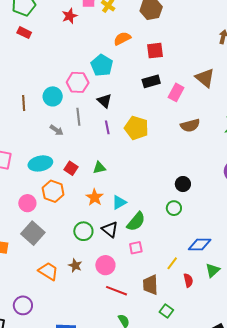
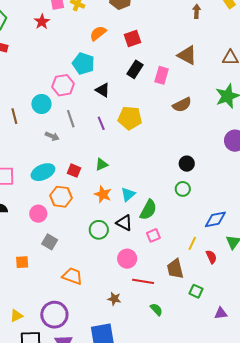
black rectangle: (151, 81) -> (135, 69), turned -30
black triangle: (104, 101) -> (103, 90), moved
gray square: (33, 233) -> (50, 242), size x0.7
brown star: (75, 265) -> (114, 299), moved
purple circle: (23, 305) -> (54, 315), size x1.4

